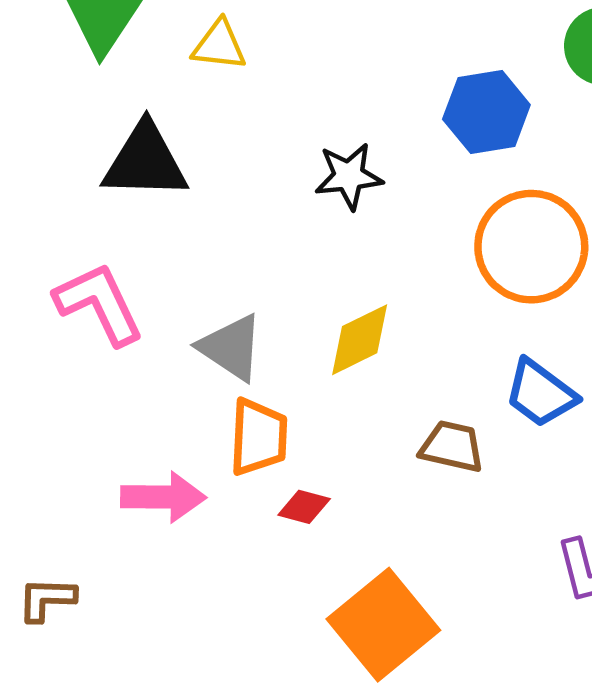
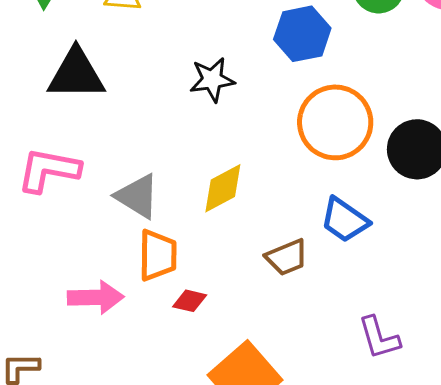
pink L-shape: (99, 304) -> (49, 170), turned -52
brown trapezoid: (452, 447) -> (287, 257), turned 147

